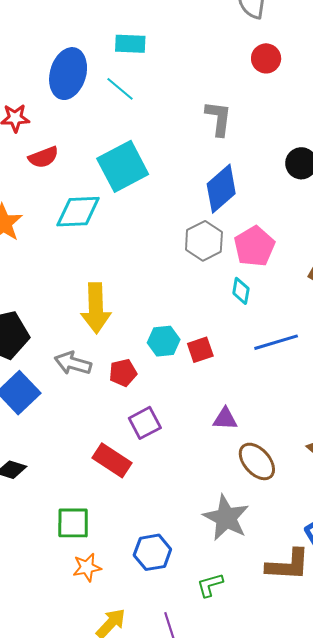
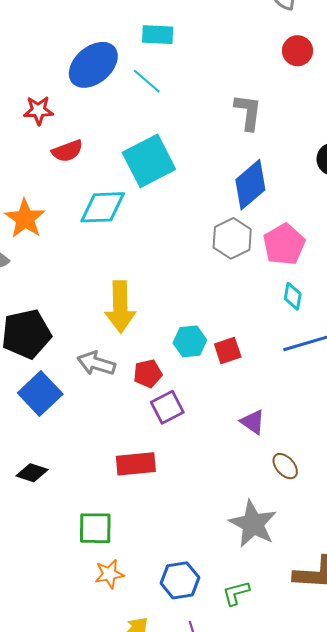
blue ellipse: (68, 74) -> (93, 65), turned 33
cyan diamond: (241, 291) -> (293, 296), moved
purple triangle: (225, 419) -> (253, 422), turned 32
purple square: (145, 423) -> (167, 407), moved
red rectangle: (112, 460) -> (136, 464), turned -39
brown ellipse: (257, 461) -> (285, 466), size x0.7
blue hexagon: (152, 552) -> (180, 580), moved

